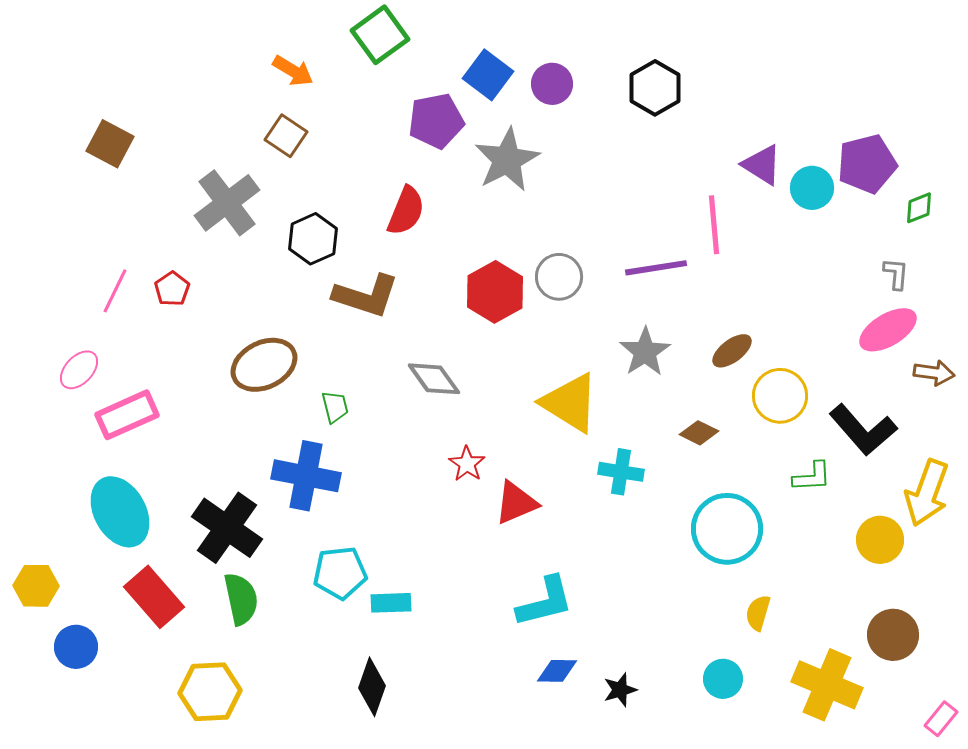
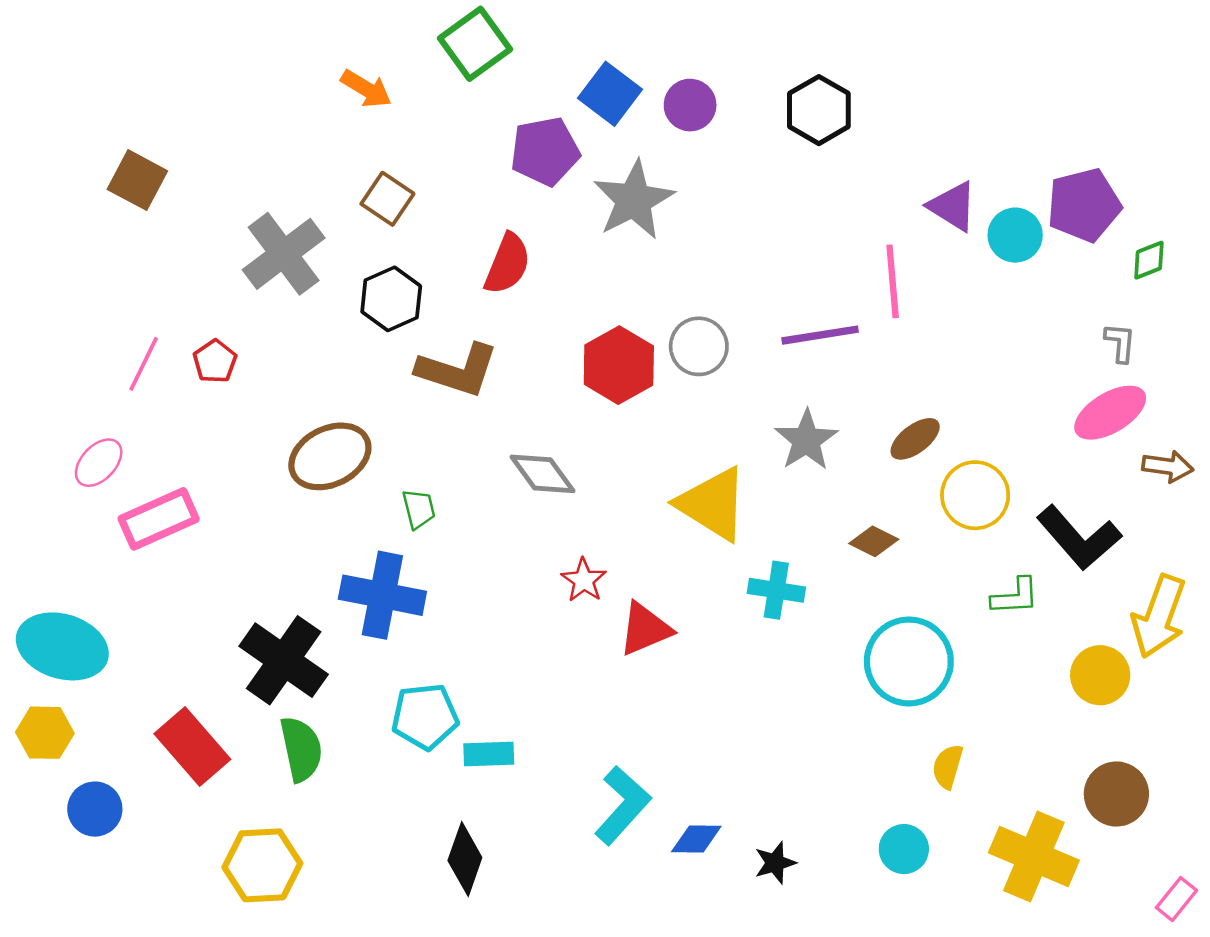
brown square: (286, 136) -> (387, 199), moved
cyan ellipse: (120, 512) -> (62, 646), moved, turned -44
cyan L-shape: (545, 602) -> (623, 805), moved, turned -34

